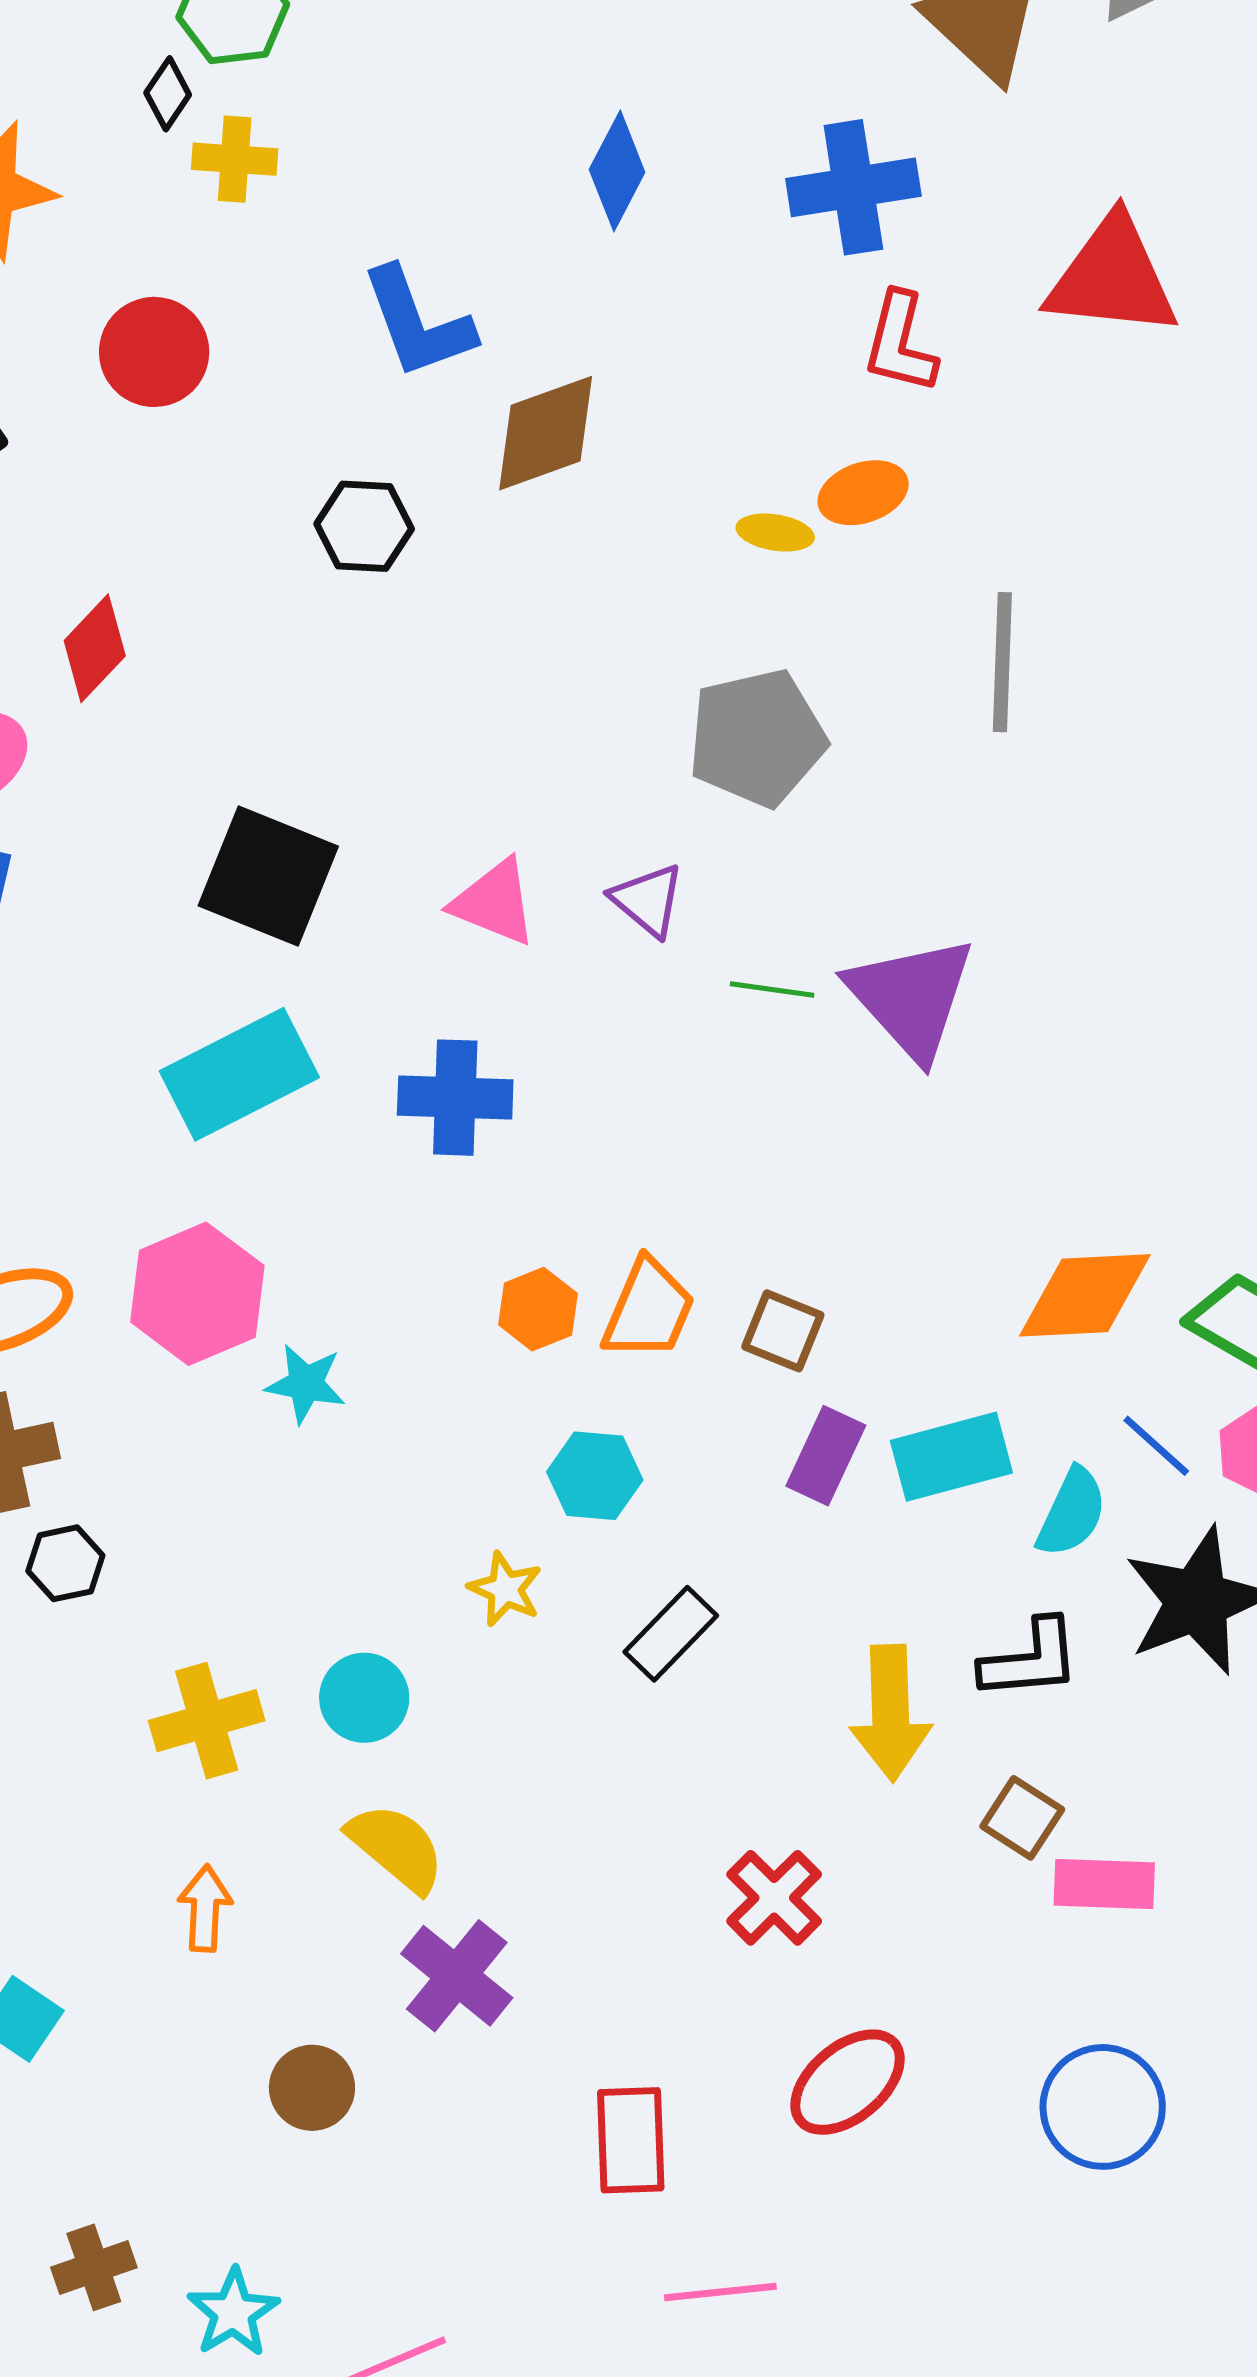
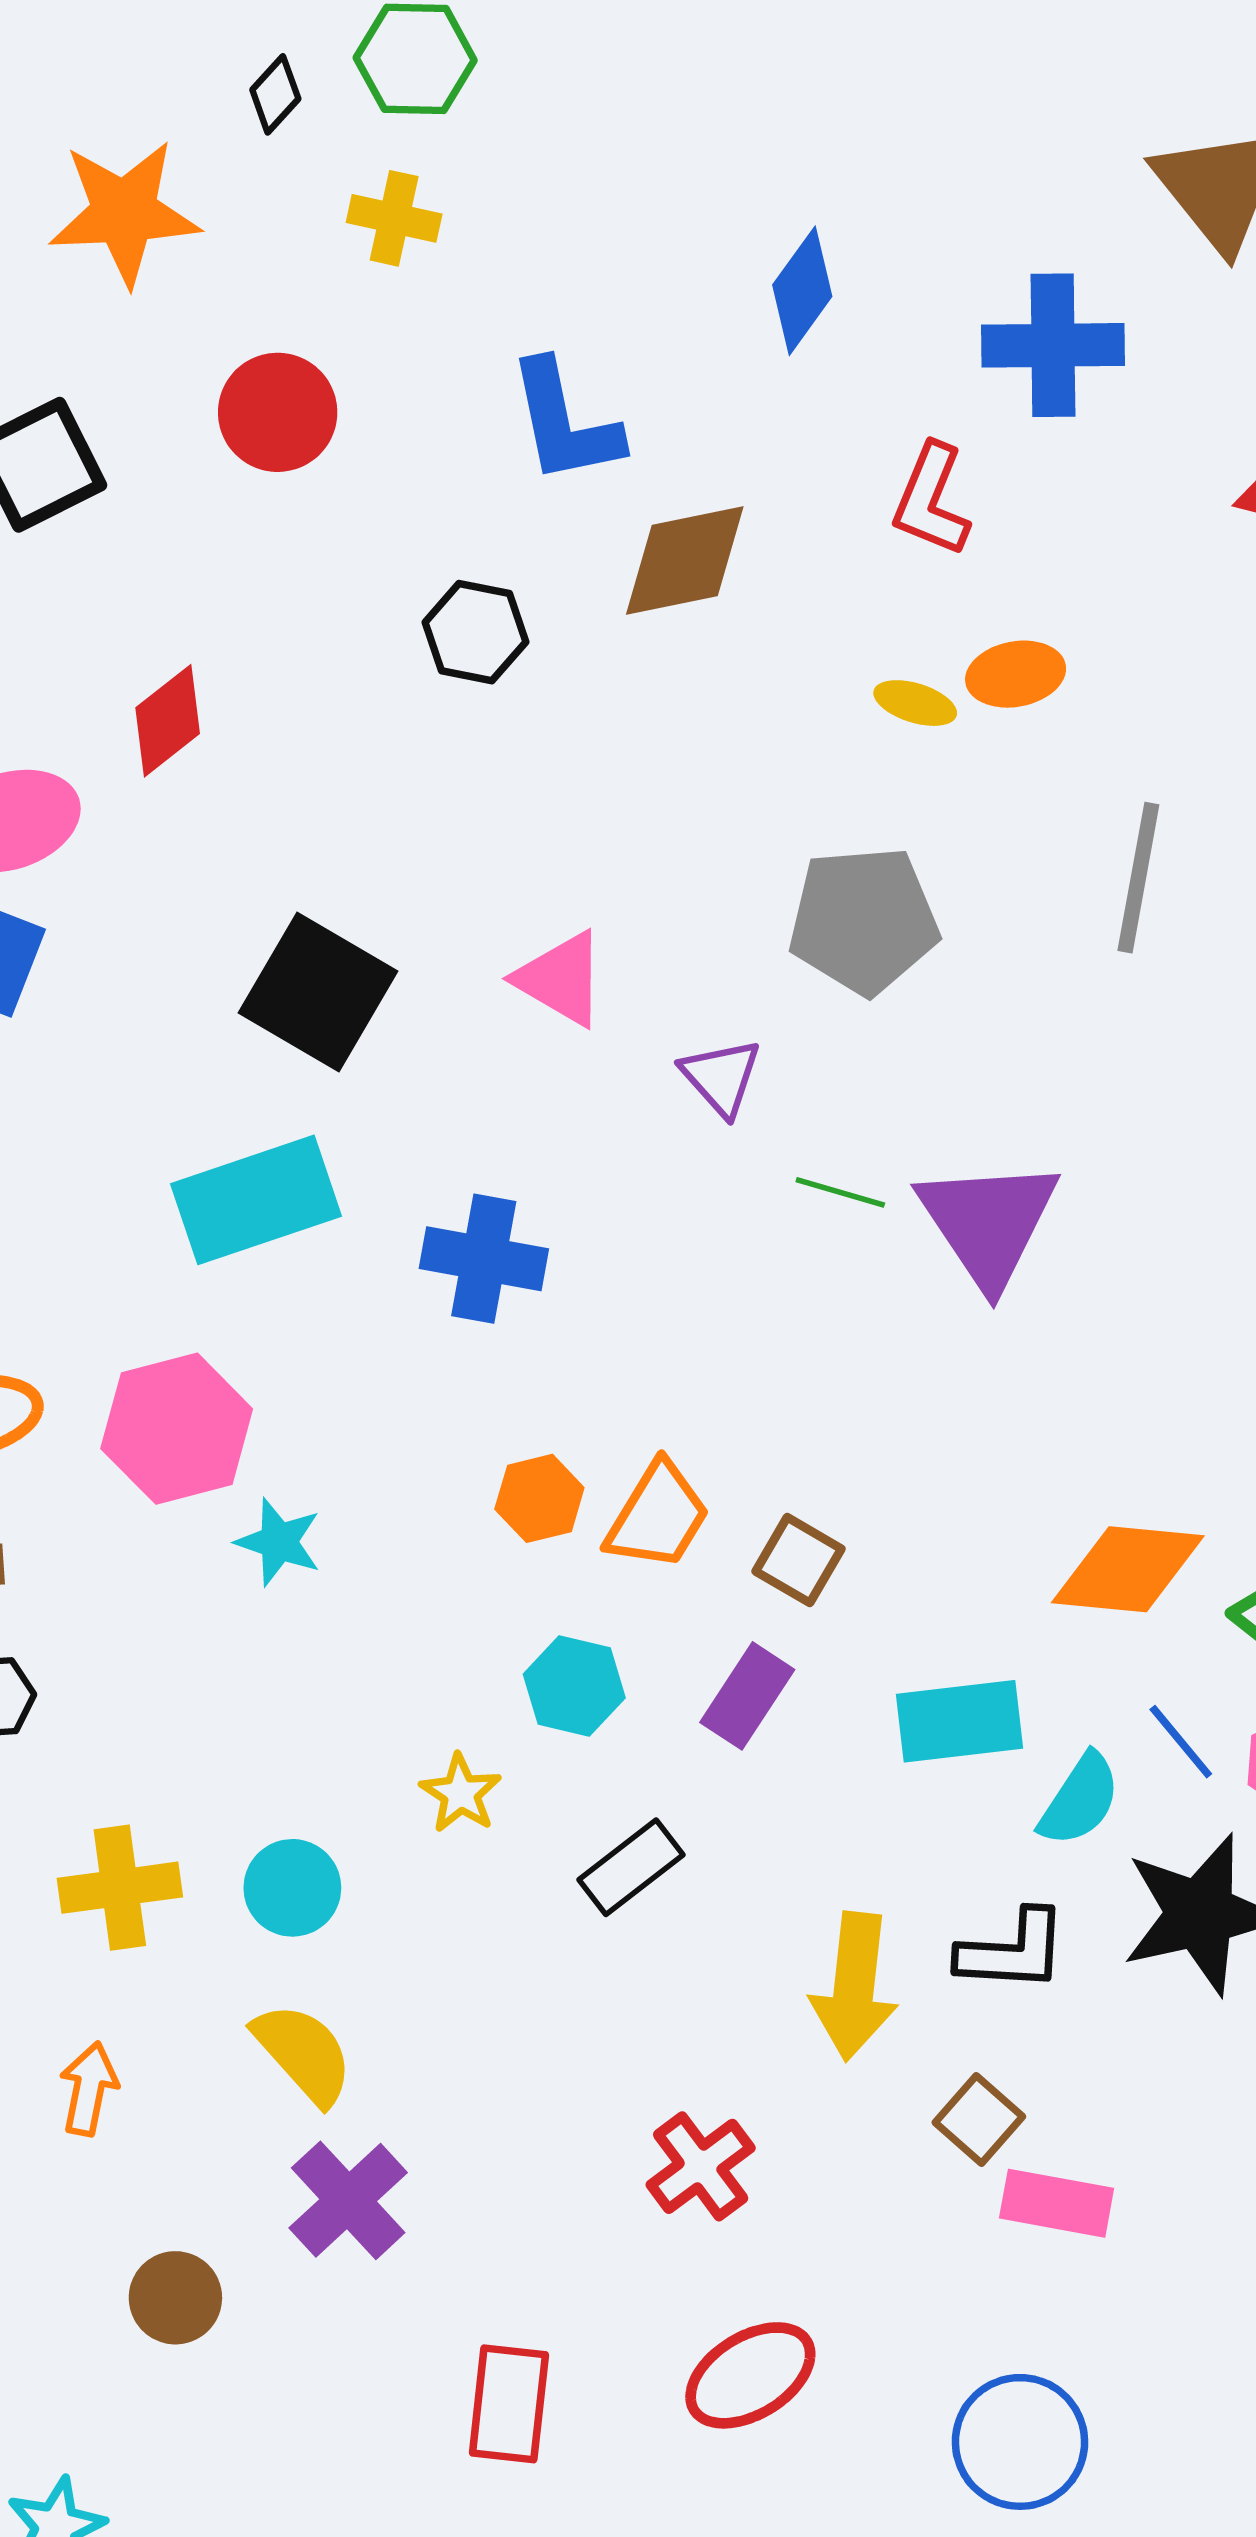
black diamond: (168, 94) -> (275, 94), moved
red L-shape: (900, 343) -> (931, 500), moved
pink triangle: (494, 902) -> (561, 979), moved
purple rectangle: (826, 1456) -> (747, 1696), moved

